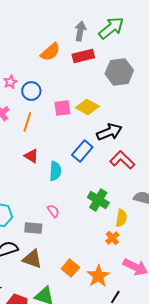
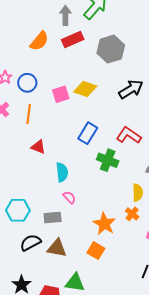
black arrow: (109, 132) -> (131, 89), moved
cyan semicircle: (55, 171) -> (62, 172), moved
green cross: (98, 200) -> (108, 160), moved
orange star: (98, 276) -> (104, 224), moved

